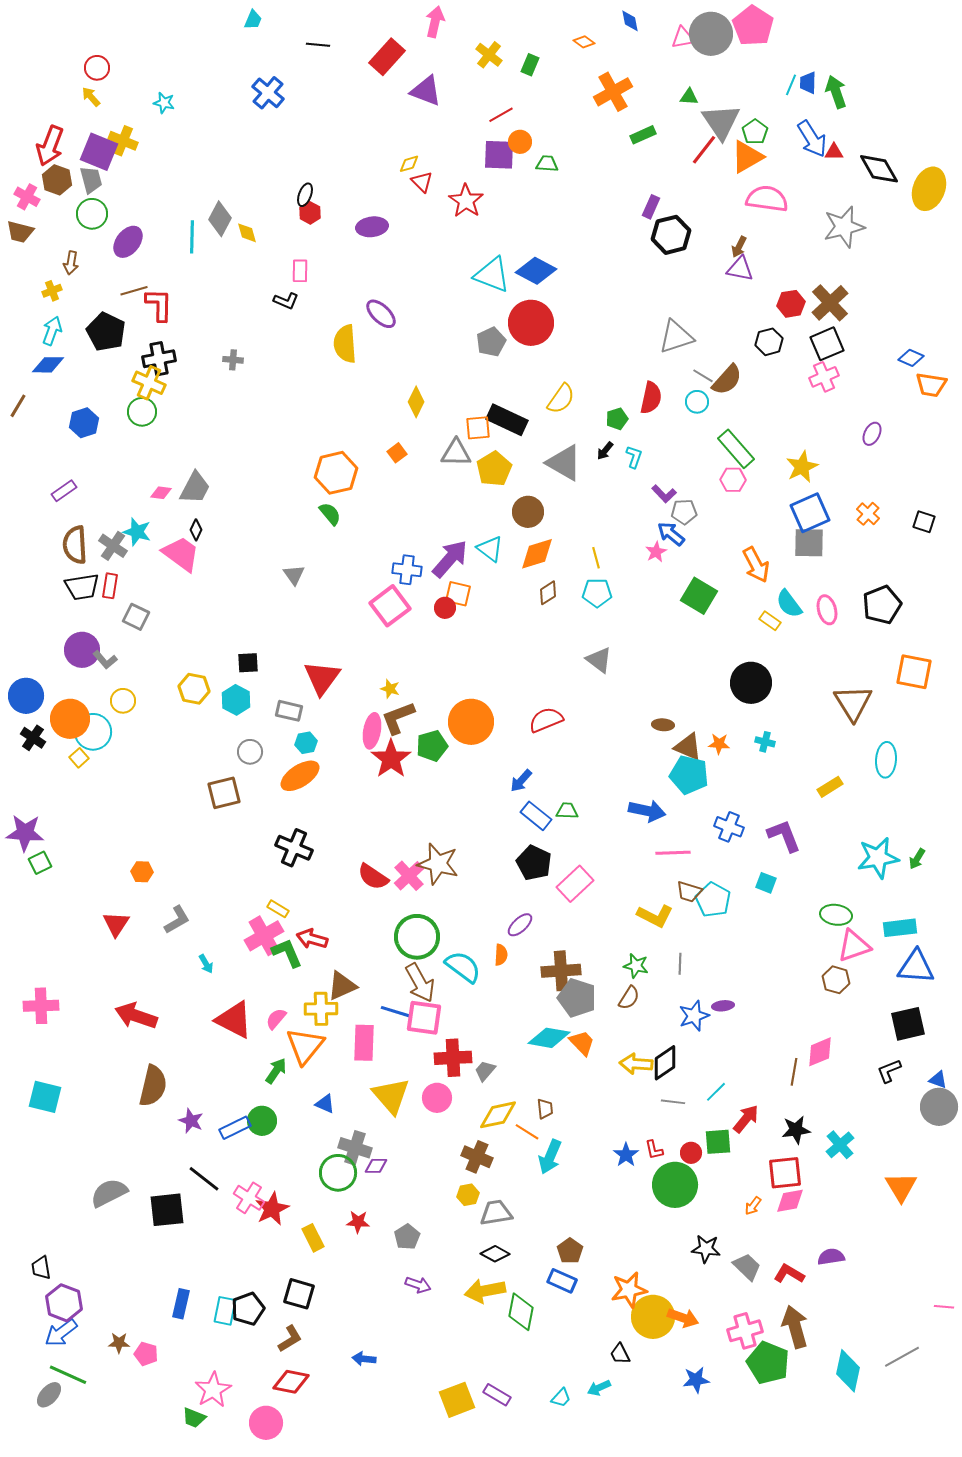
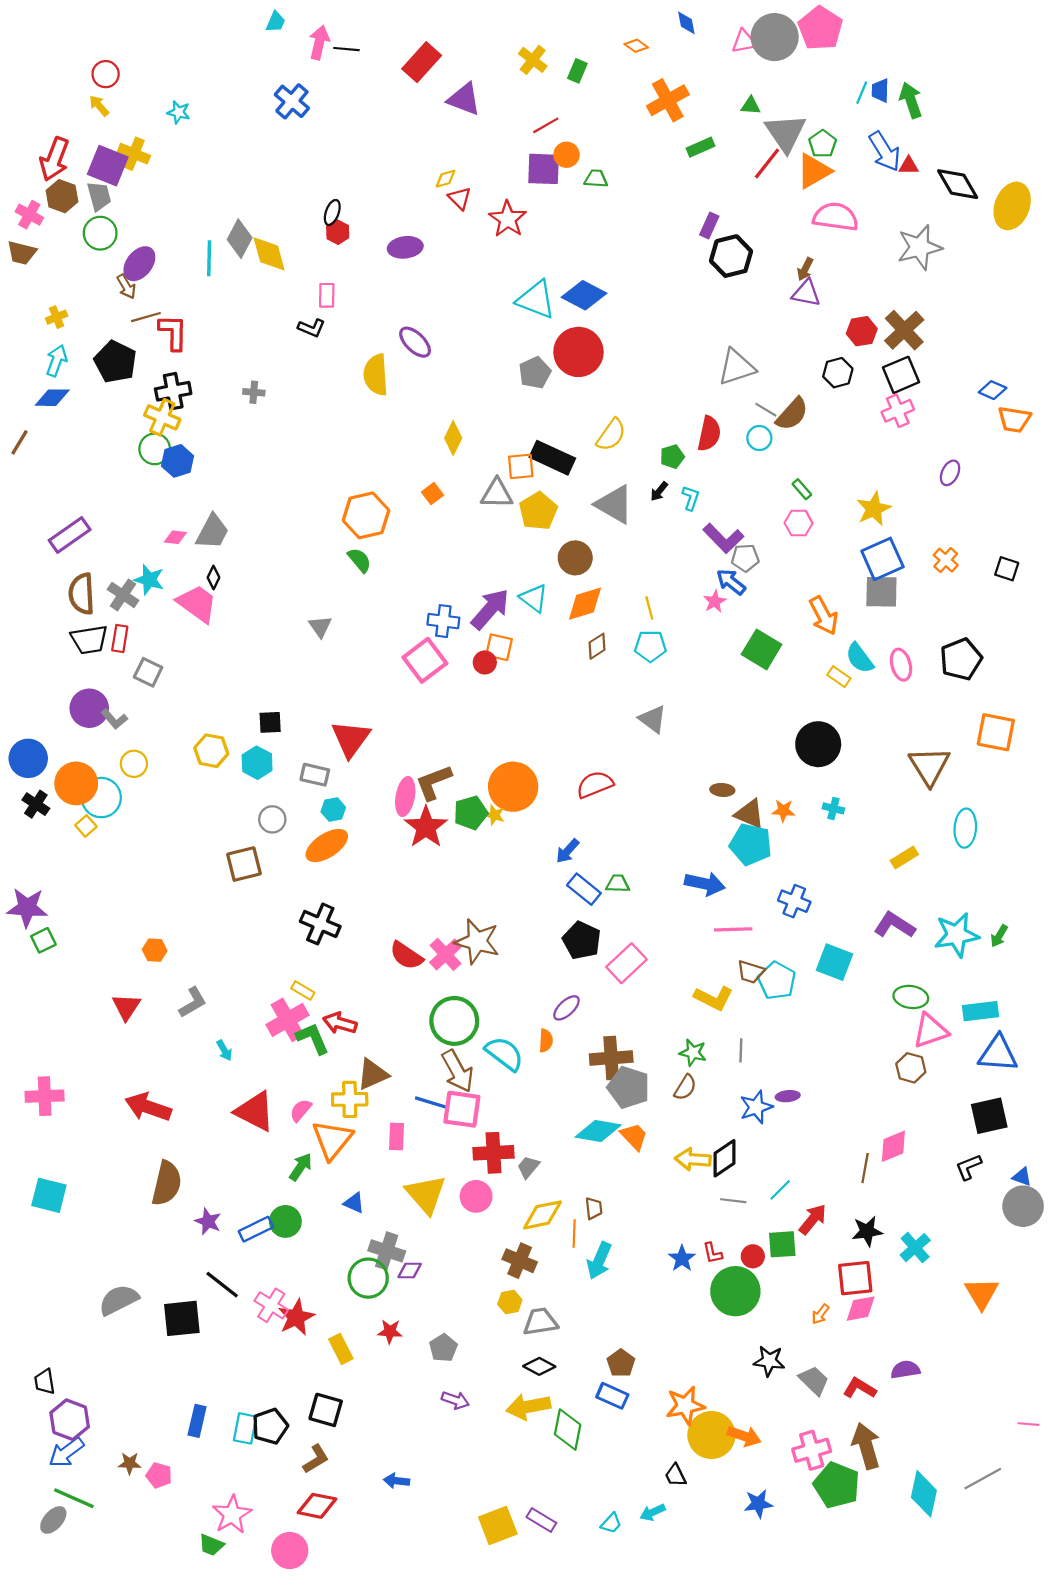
pink arrow: (435, 22) -> (319, 42), moved
yellow diamond: (247, 233) -> (269, 254), size x1.6
brown arrow: (71, 263) -> (126, 287), moved, turned -40
blue hexagon: (84, 423) -> (178, 461), moved
green rectangle: (736, 449) -> (802, 489), size x0.5
purple rectangle: (64, 491) -> (70, 535), size x1.5
purple L-shape: (664, 494) -> (723, 538), size x1.5
yellow star: (390, 689) -> (495, 815), moved
purple L-shape: (784, 836) -> (894, 925), moved, turned -36
cyan square: (766, 883) -> (835, 962), size x1.6
pink rectangle: (364, 1043) -> (397, 1136), size x0.7
orange line: (527, 1132) -> (574, 1233), turned 60

